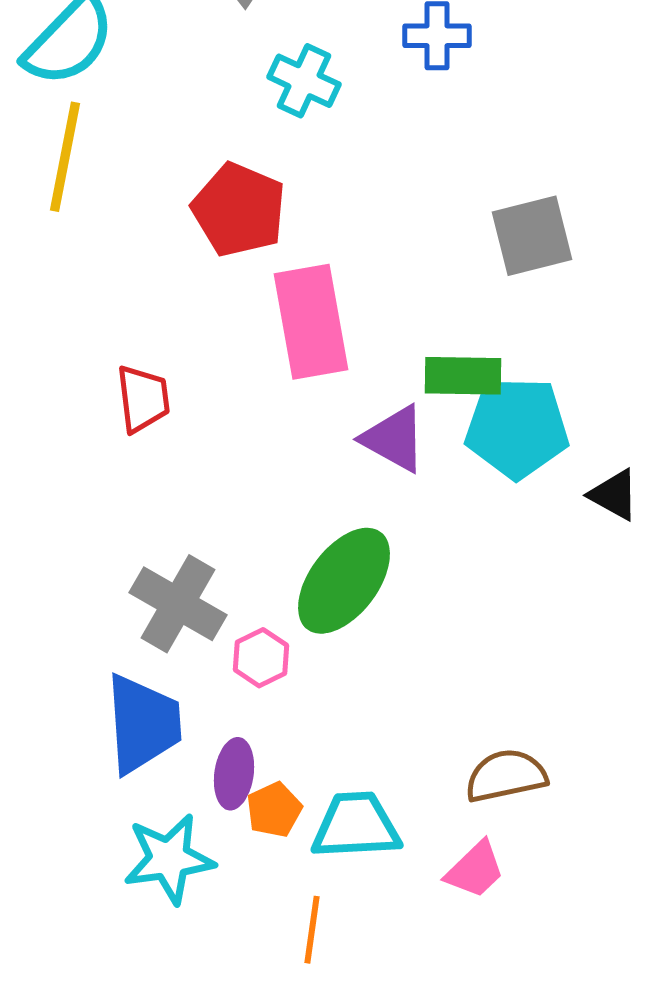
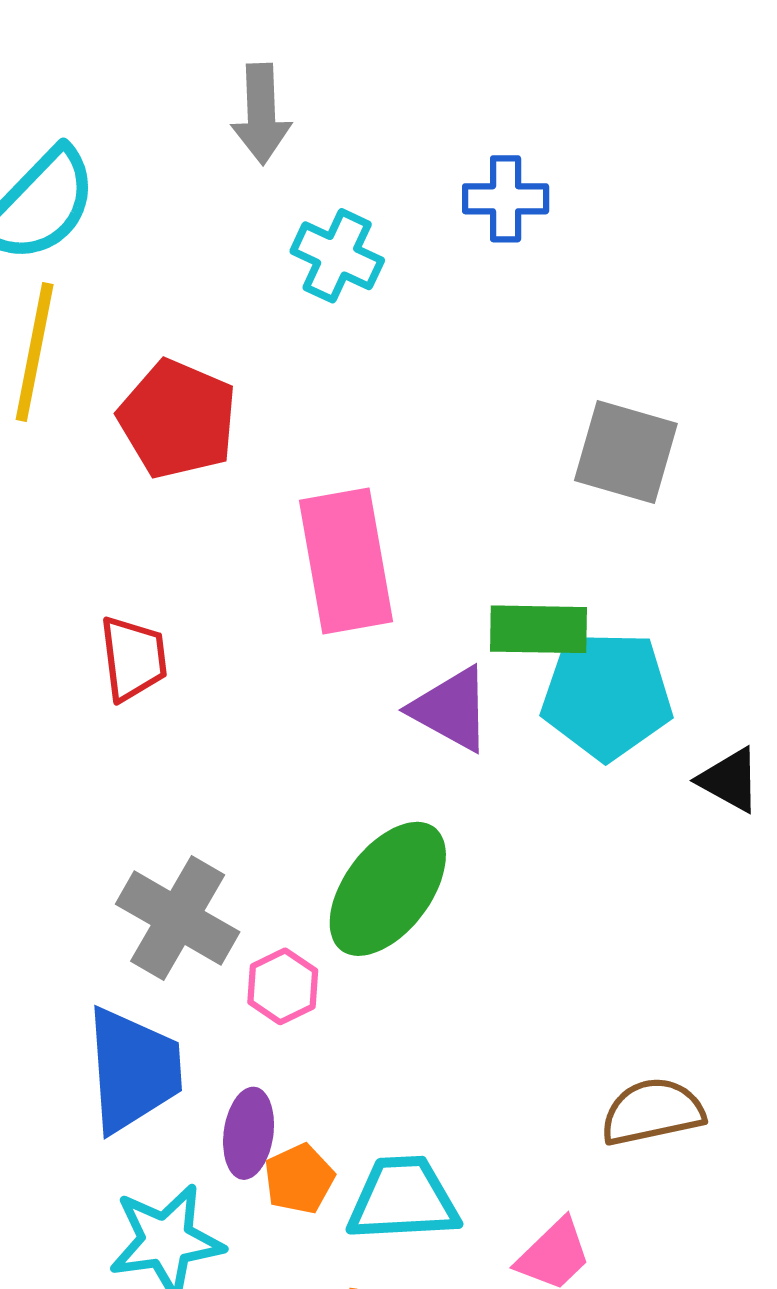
red pentagon: (239, 210) -> (178, 419), moved
gray square: (532, 236) -> (626, 452), turned 30
brown semicircle: (506, 776) -> (652, 1112), moved

